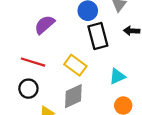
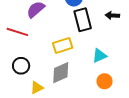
red line: (33, 62) -> (17, 32), moved
yellow rectangle: (75, 65) -> (63, 45), turned -54

